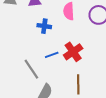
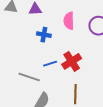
gray line: (31, 69) -> (29, 77), turned -40

